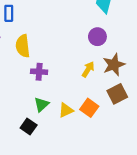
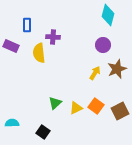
purple cross: (39, 72) -> (53, 37), moved
brown square: (117, 94) -> (120, 111), moved
black square: (29, 127) -> (43, 132), moved

